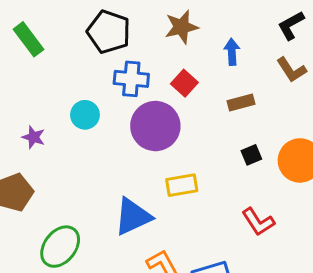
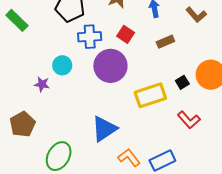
purple star: (34, 137) -> (42, 84), moved
black square: (251, 155) -> (182, 82), moved
yellow rectangle: (182, 185) -> (150, 95), moved, size x1.4

